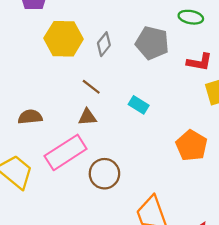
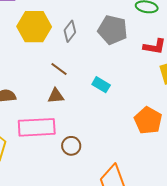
pink rectangle: (66, 152) -> (37, 127), turned 30
brown circle: (104, 174) -> (71, 146), size x0.7

